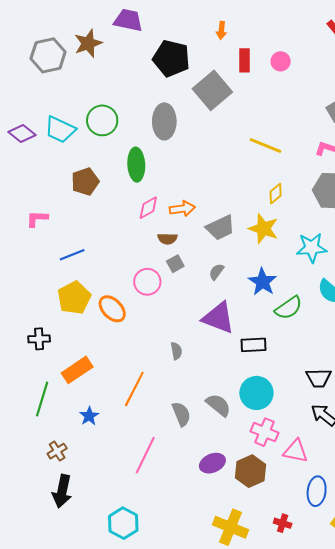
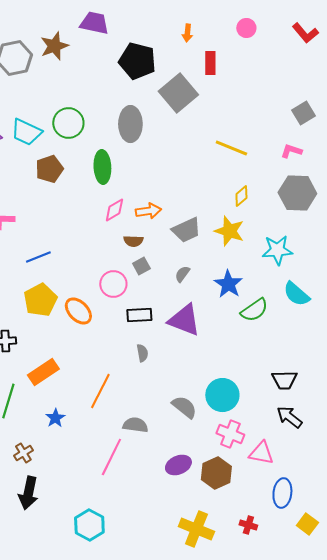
pink circle: (281, 61) -> (246, 28), moved
brown pentagon: (85, 182) -> (49, 169), moved
black rectangle: (253, 345) -> (139, 315), moved
gray semicircle: (181, 414) -> (135, 425), moved, turned -60

